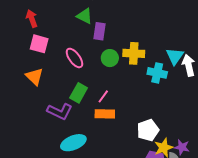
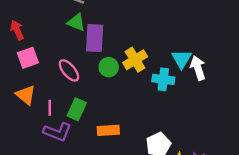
purple rectangle: (100, 31) -> (95, 38), size x1.4
pink square: (39, 44) -> (28, 58), turned -30
yellow cross: (134, 53) -> (135, 60), turned -30
pink line: (103, 96) -> (50, 108), moved, turned -32

